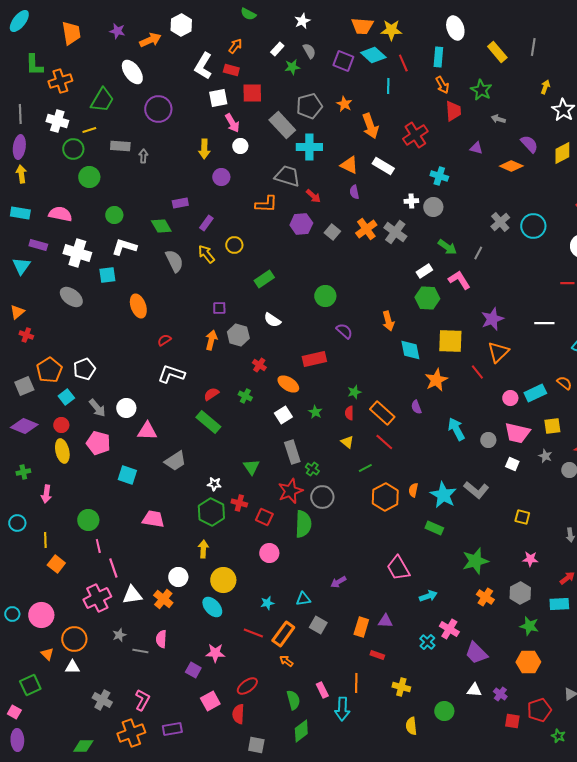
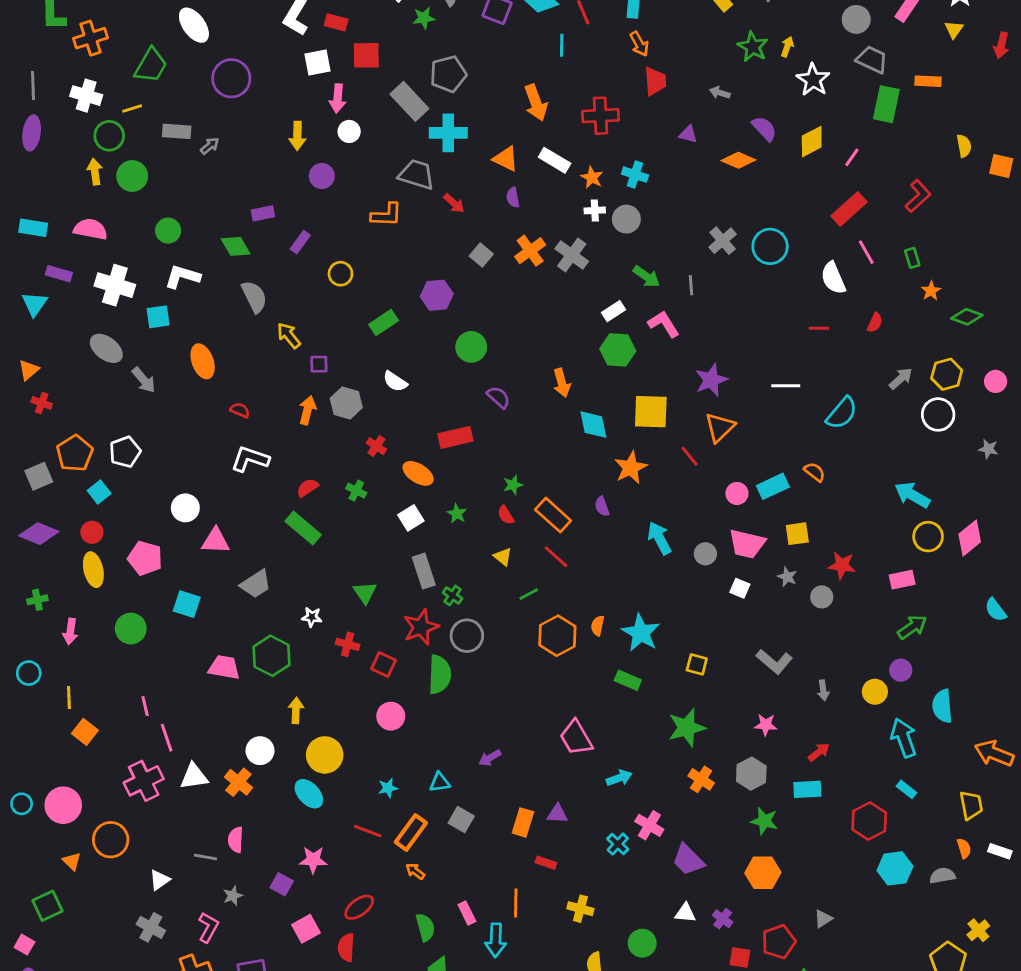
green star: (481, 90) -> (753, 47), moved
orange star: (344, 104) -> (592, 177), moved
pink arrow: (232, 123) -> (338, 98), turned 36
red cross: (415, 135) -> (601, 116), turned 30
gray arrow: (143, 156) -> (210, 146), turned 48
yellow arrow: (21, 174) -> (95, 172), moved
purple hexagon: (301, 224) -> (437, 295), moved
gray line: (478, 253) -> (691, 285), turned -32
yellow arrow: (206, 254) -> (289, 335), moved
red semicircle: (164, 340) -> (240, 410), turned 56
gray arrow: (97, 408) -> (144, 380), moved
red semicircle: (349, 413) -> (506, 515), turned -32
gray L-shape: (476, 490) -> (774, 662), moved
green hexagon: (211, 512) -> (272, 656), moved
yellow square: (522, 517) -> (697, 664), moved
green circle: (88, 520) -> (131, 629), moved
gray star: (119, 635) -> (233, 896), moved
white triangle: (72, 667) -> (159, 880), moved, turned -35

